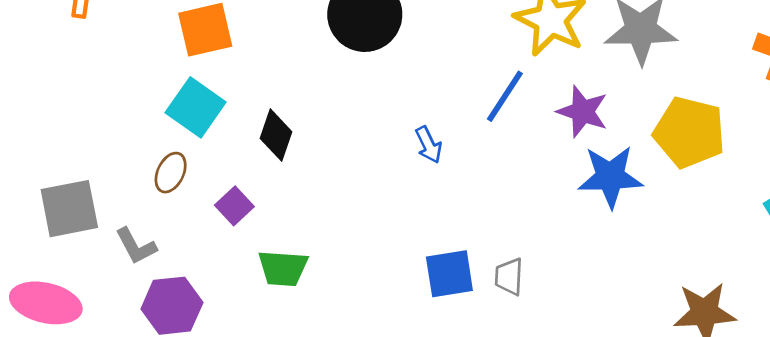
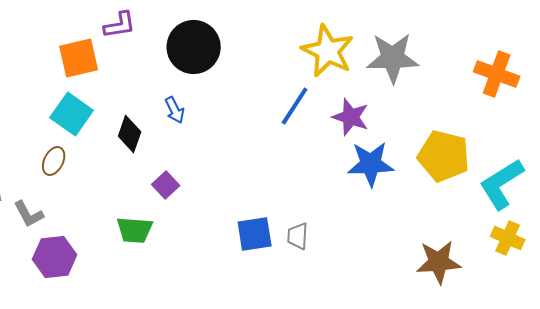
yellow pentagon: (689, 132) -> (444, 156), moved
blue arrow: (429, 145) -> (175, 110), moved
purple square: (234, 206) -> (166, 185), moved

